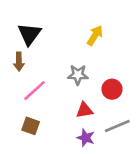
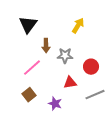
brown arrow: (19, 62) -> (46, 46), moved
brown square: (31, 126) -> (29, 95), turned 32
purple star: (86, 138) -> (55, 104), moved

